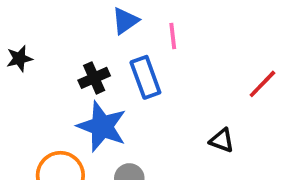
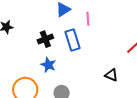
blue star: (102, 127) -> (48, 65), size x0.6

